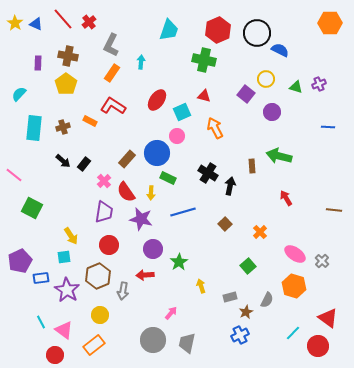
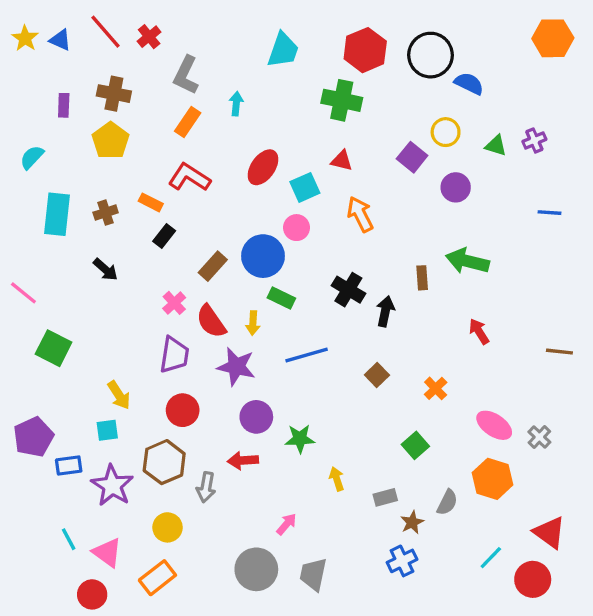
black rectangle: (84, 164) -> (164, 236), moved
green star: (179, 262) -> (300, 439), turned 30

